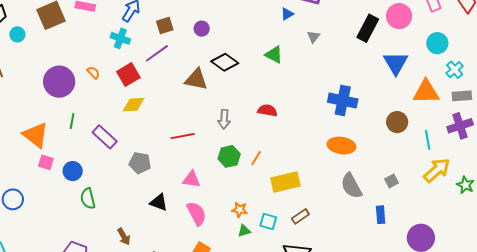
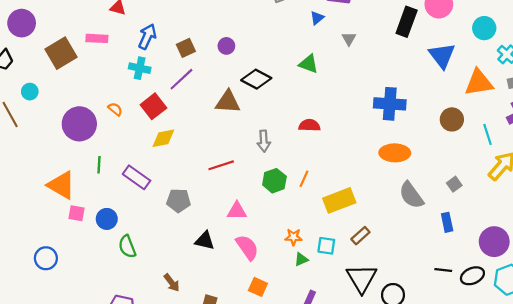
cyan circle: (17, 34) -> (30, 92), moved

